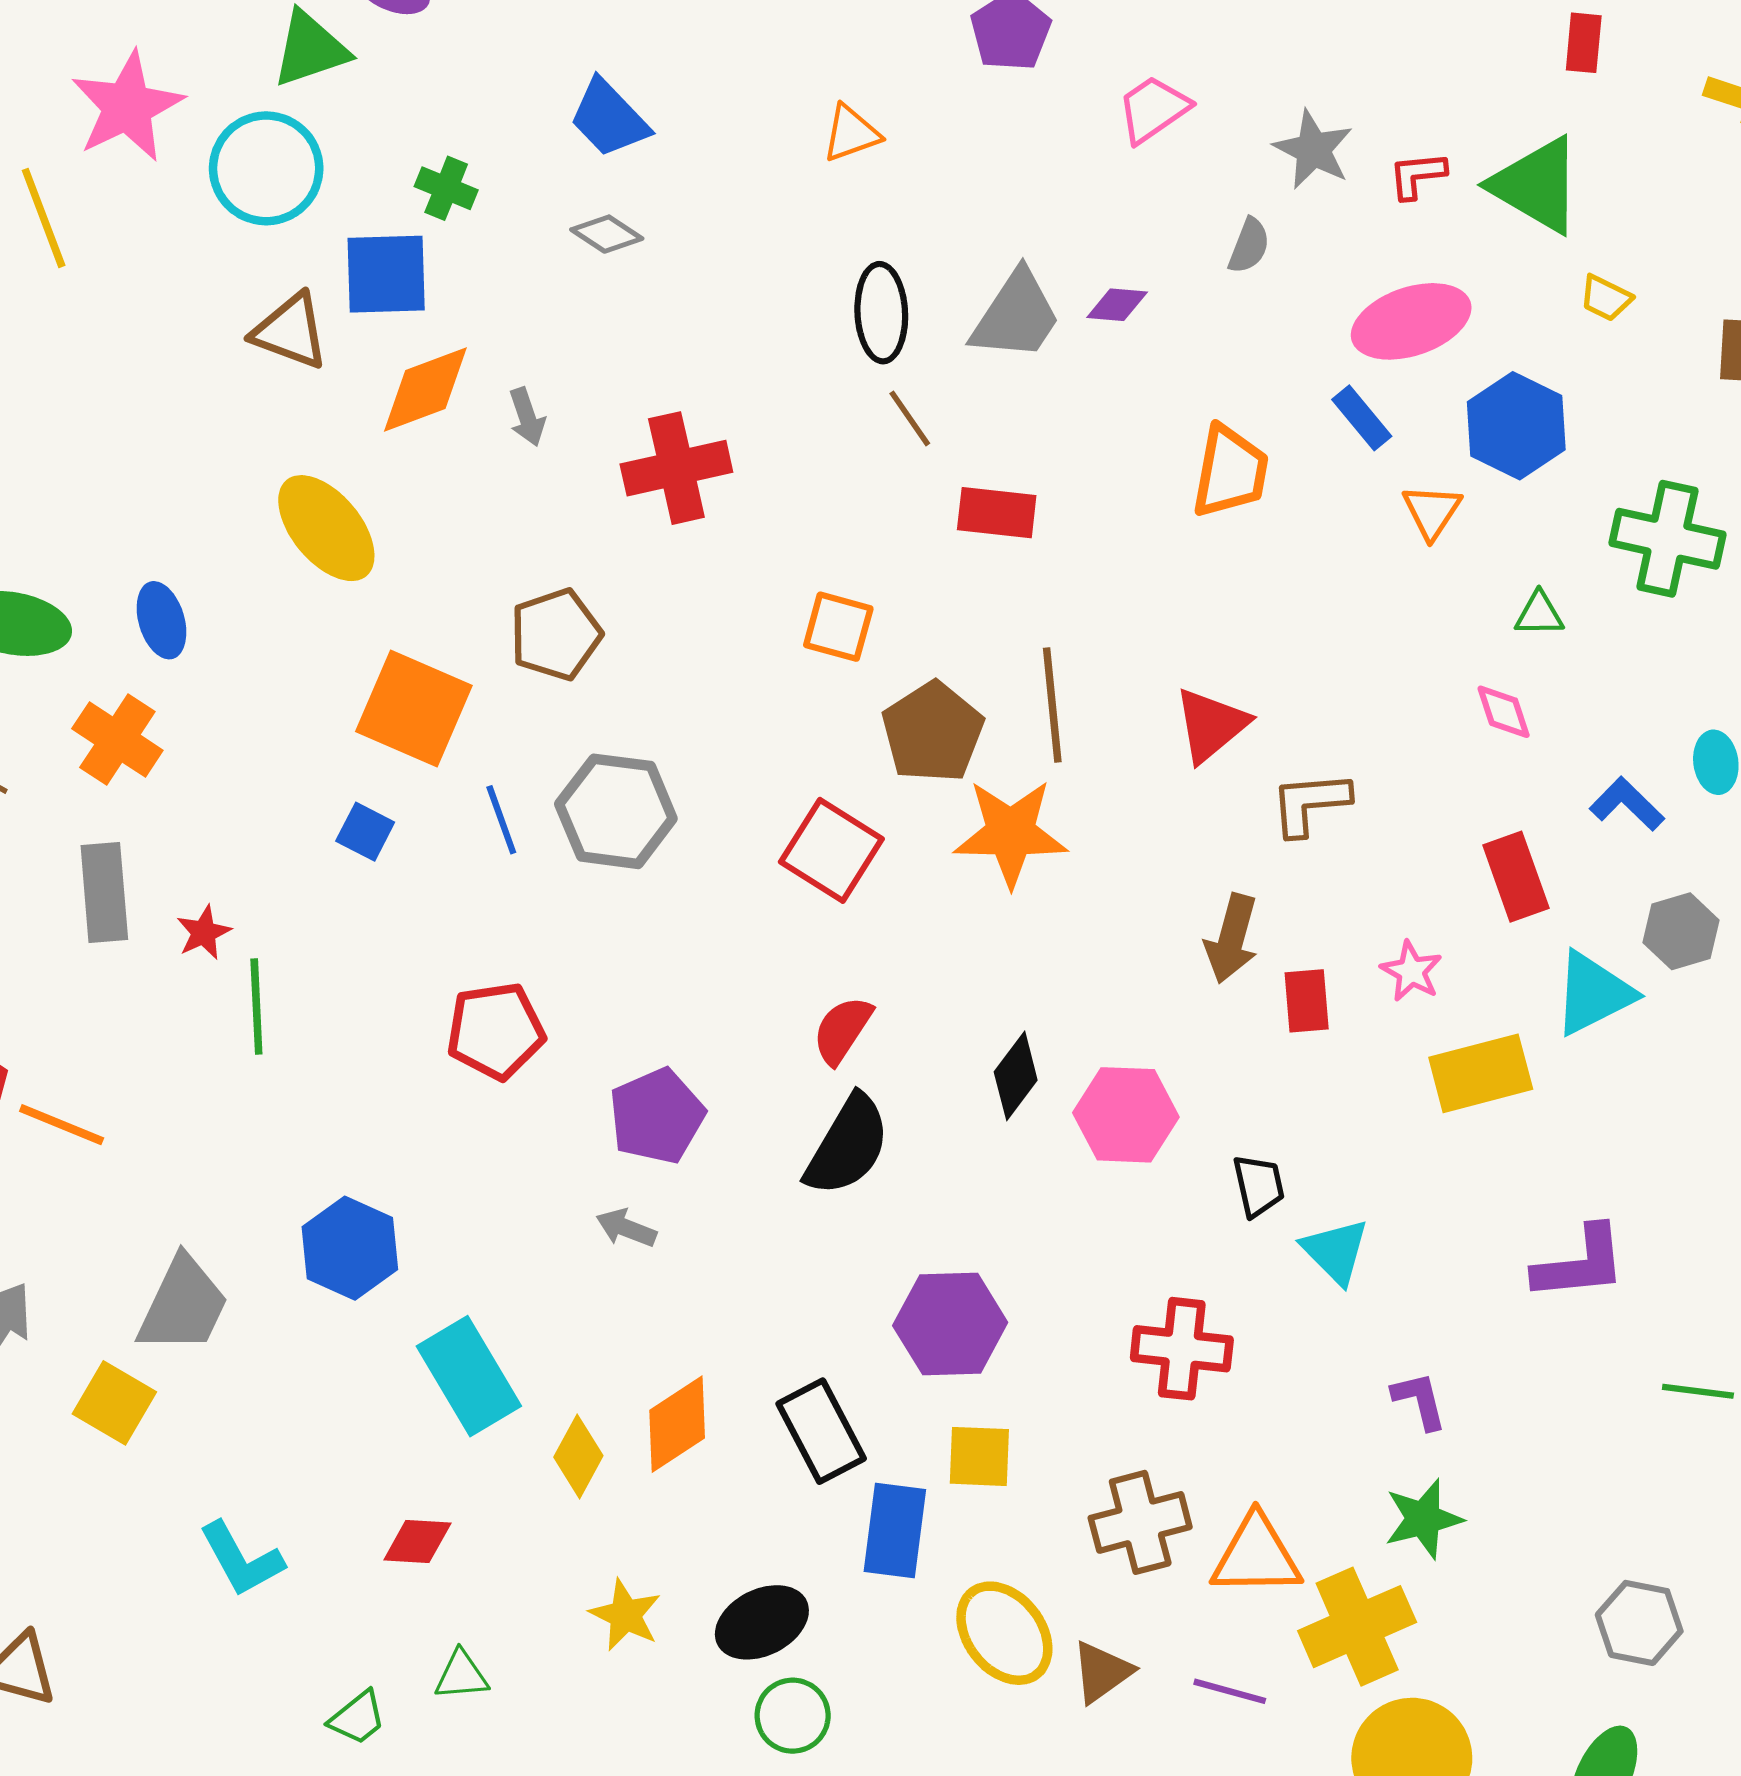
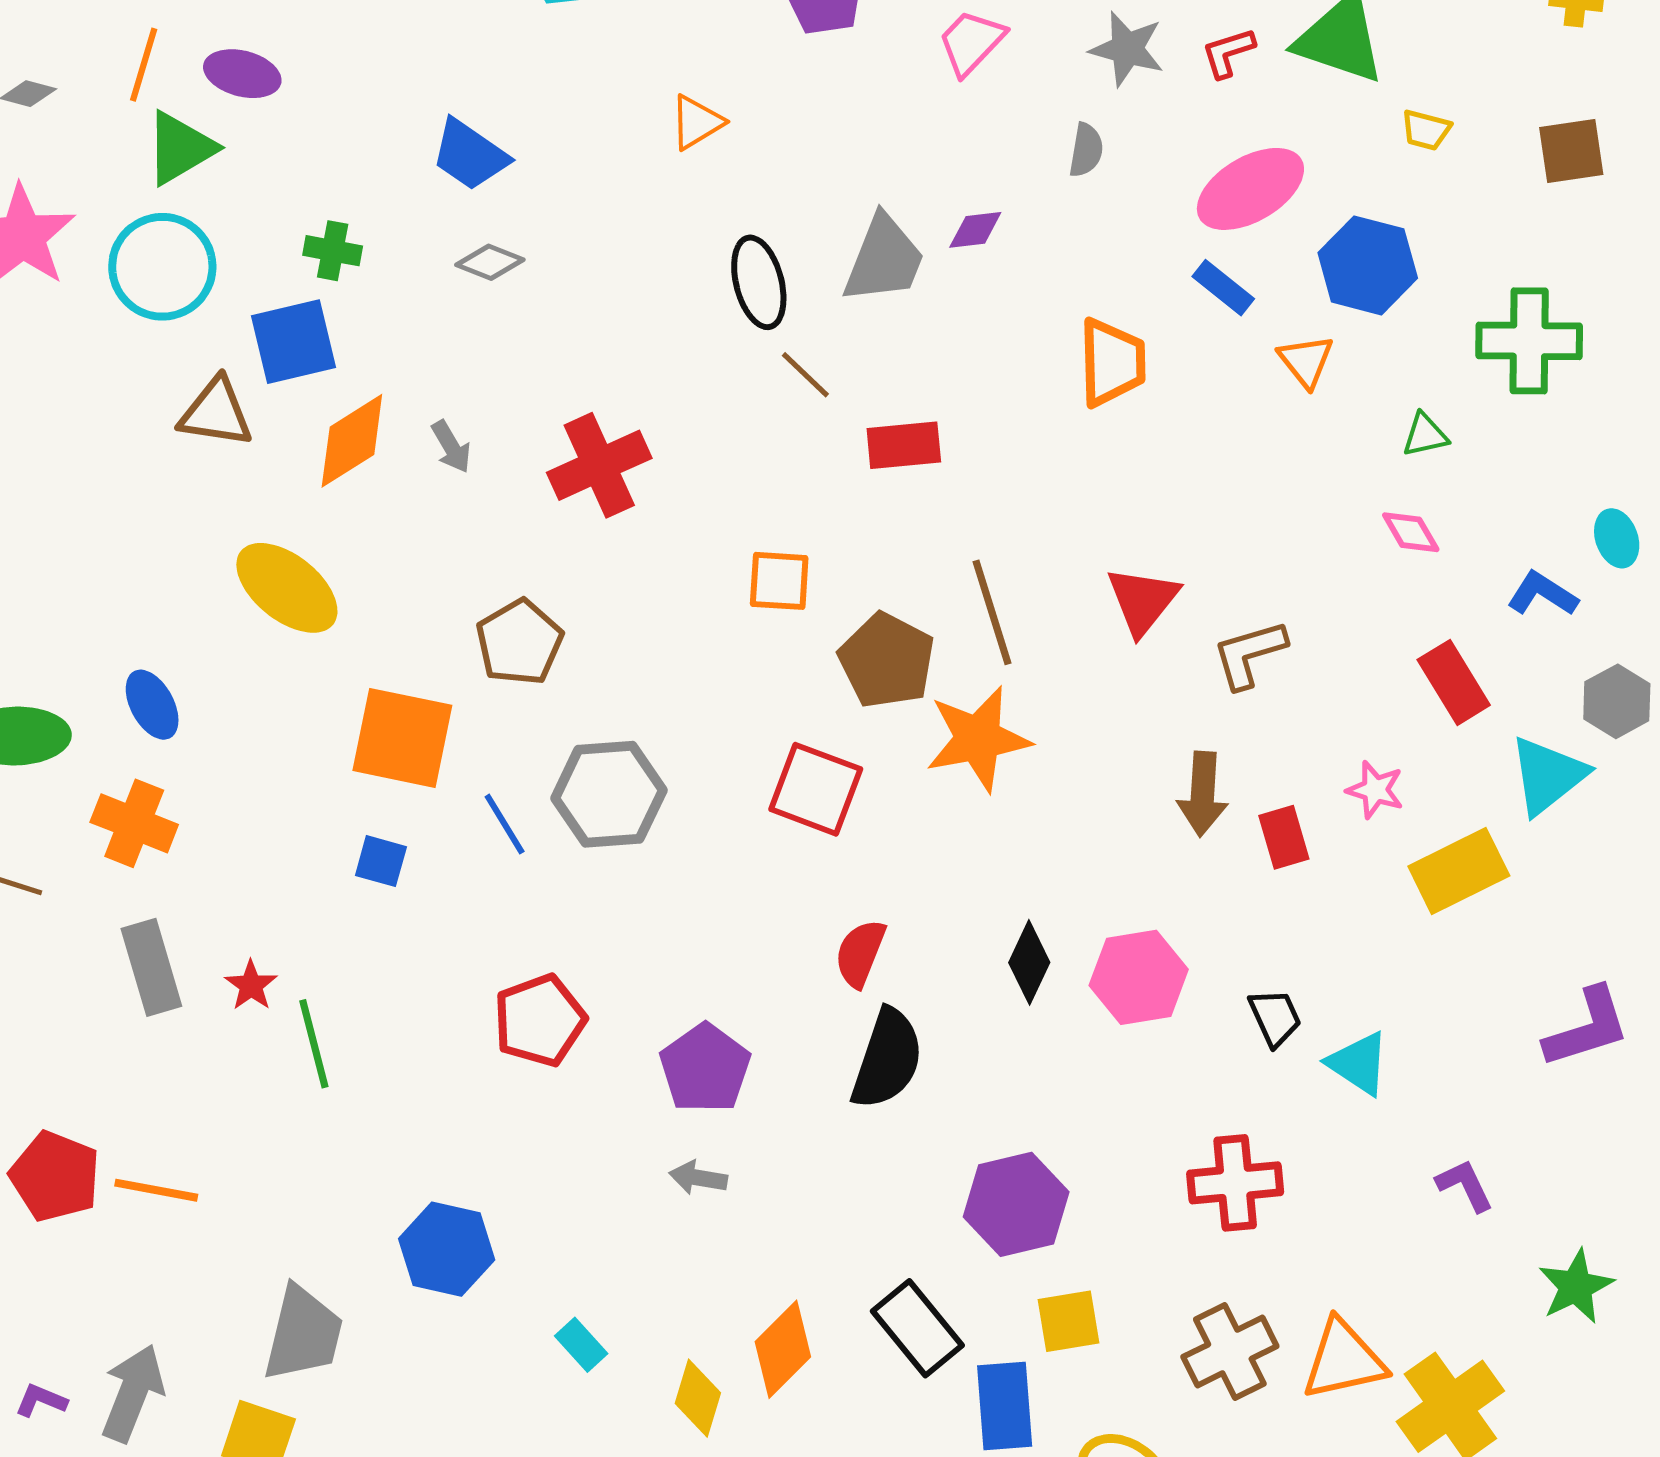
cyan rectangle: (469, 1376) -> (581, 1345), size x0.5
green star: (1423, 1519) -> (1576, 1287), moved

